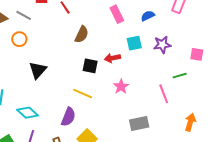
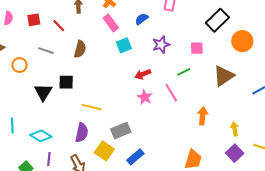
gray line: (24, 15) -> (46, 51), moved
cyan square: (134, 43) -> (124, 45), moved
red arrow: (112, 58) -> (143, 74), moved
black square: (90, 66) -> (66, 82), moved
pink star: (121, 87) -> (145, 97), moved
gray rectangle: (139, 124) -> (121, 131), moved

